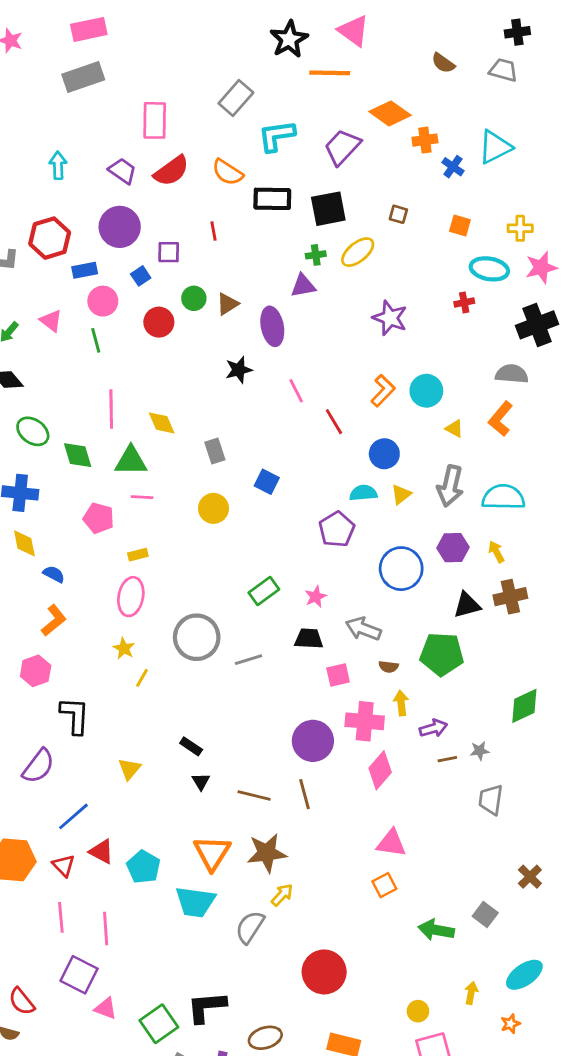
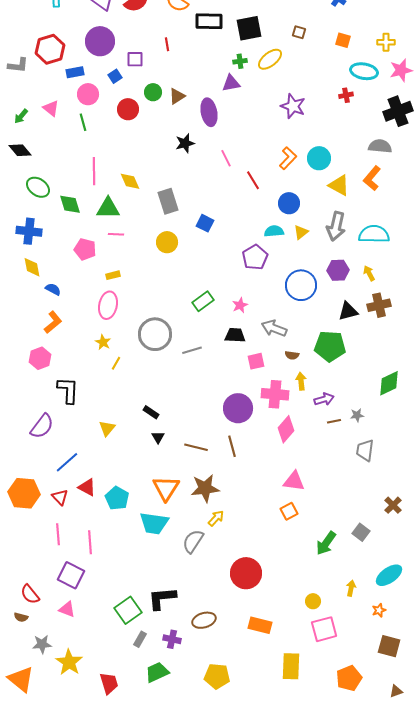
yellow triangle: (454, 429) -> (339, 185), size x1.6
gray rectangle: (215, 451) -> (168, 201), size x1.4
green arrow: (436, 930) -> (326, 543), turned -65
pink triangle: (106, 1008) -> (67, 609), moved

